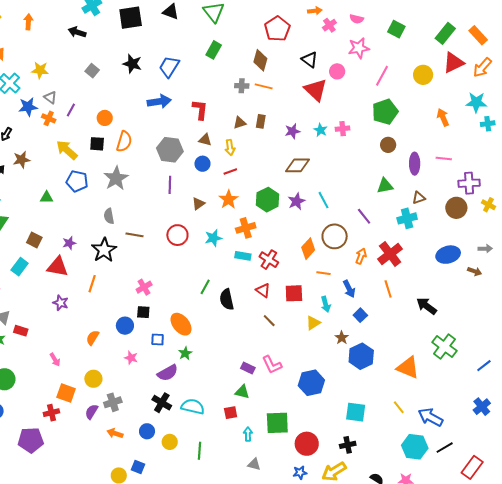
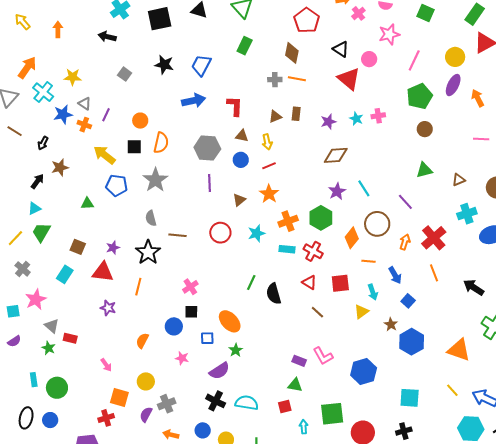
purple ellipse: (415, 164) -> (453, 85), moved, turned 30
green hexagon: (268, 200) -> (321, 218), moved
cyan cross: (407, 218) -> (467, 214), moved

